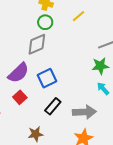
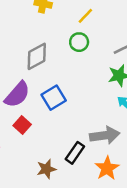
green circle: (45, 22) -> (79, 42), moved
black rectangle: (53, 106) -> (75, 153), moved

